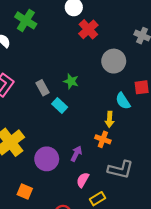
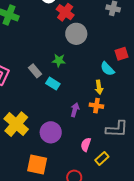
gray circle: (114, 61) -> (76, 34), moved
purple arrow: (76, 154) -> (75, 110), moved
orange square: (25, 191) -> (37, 165), size x1.5

